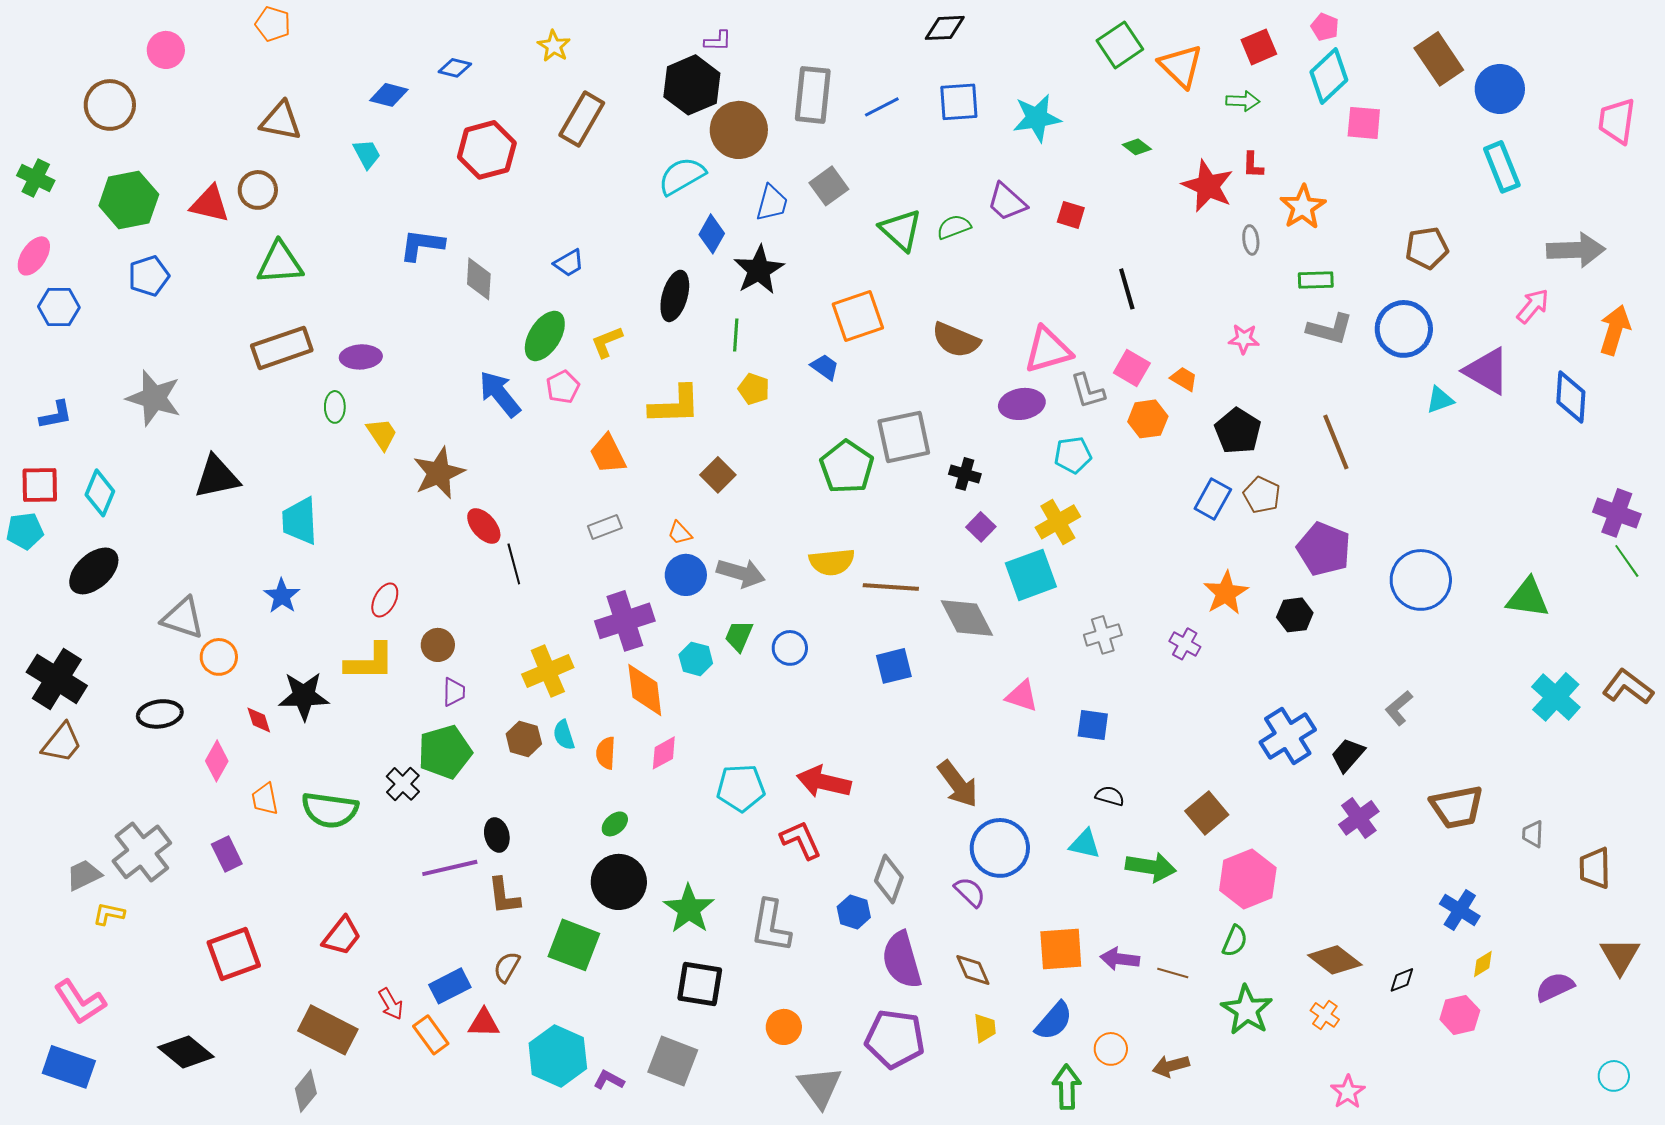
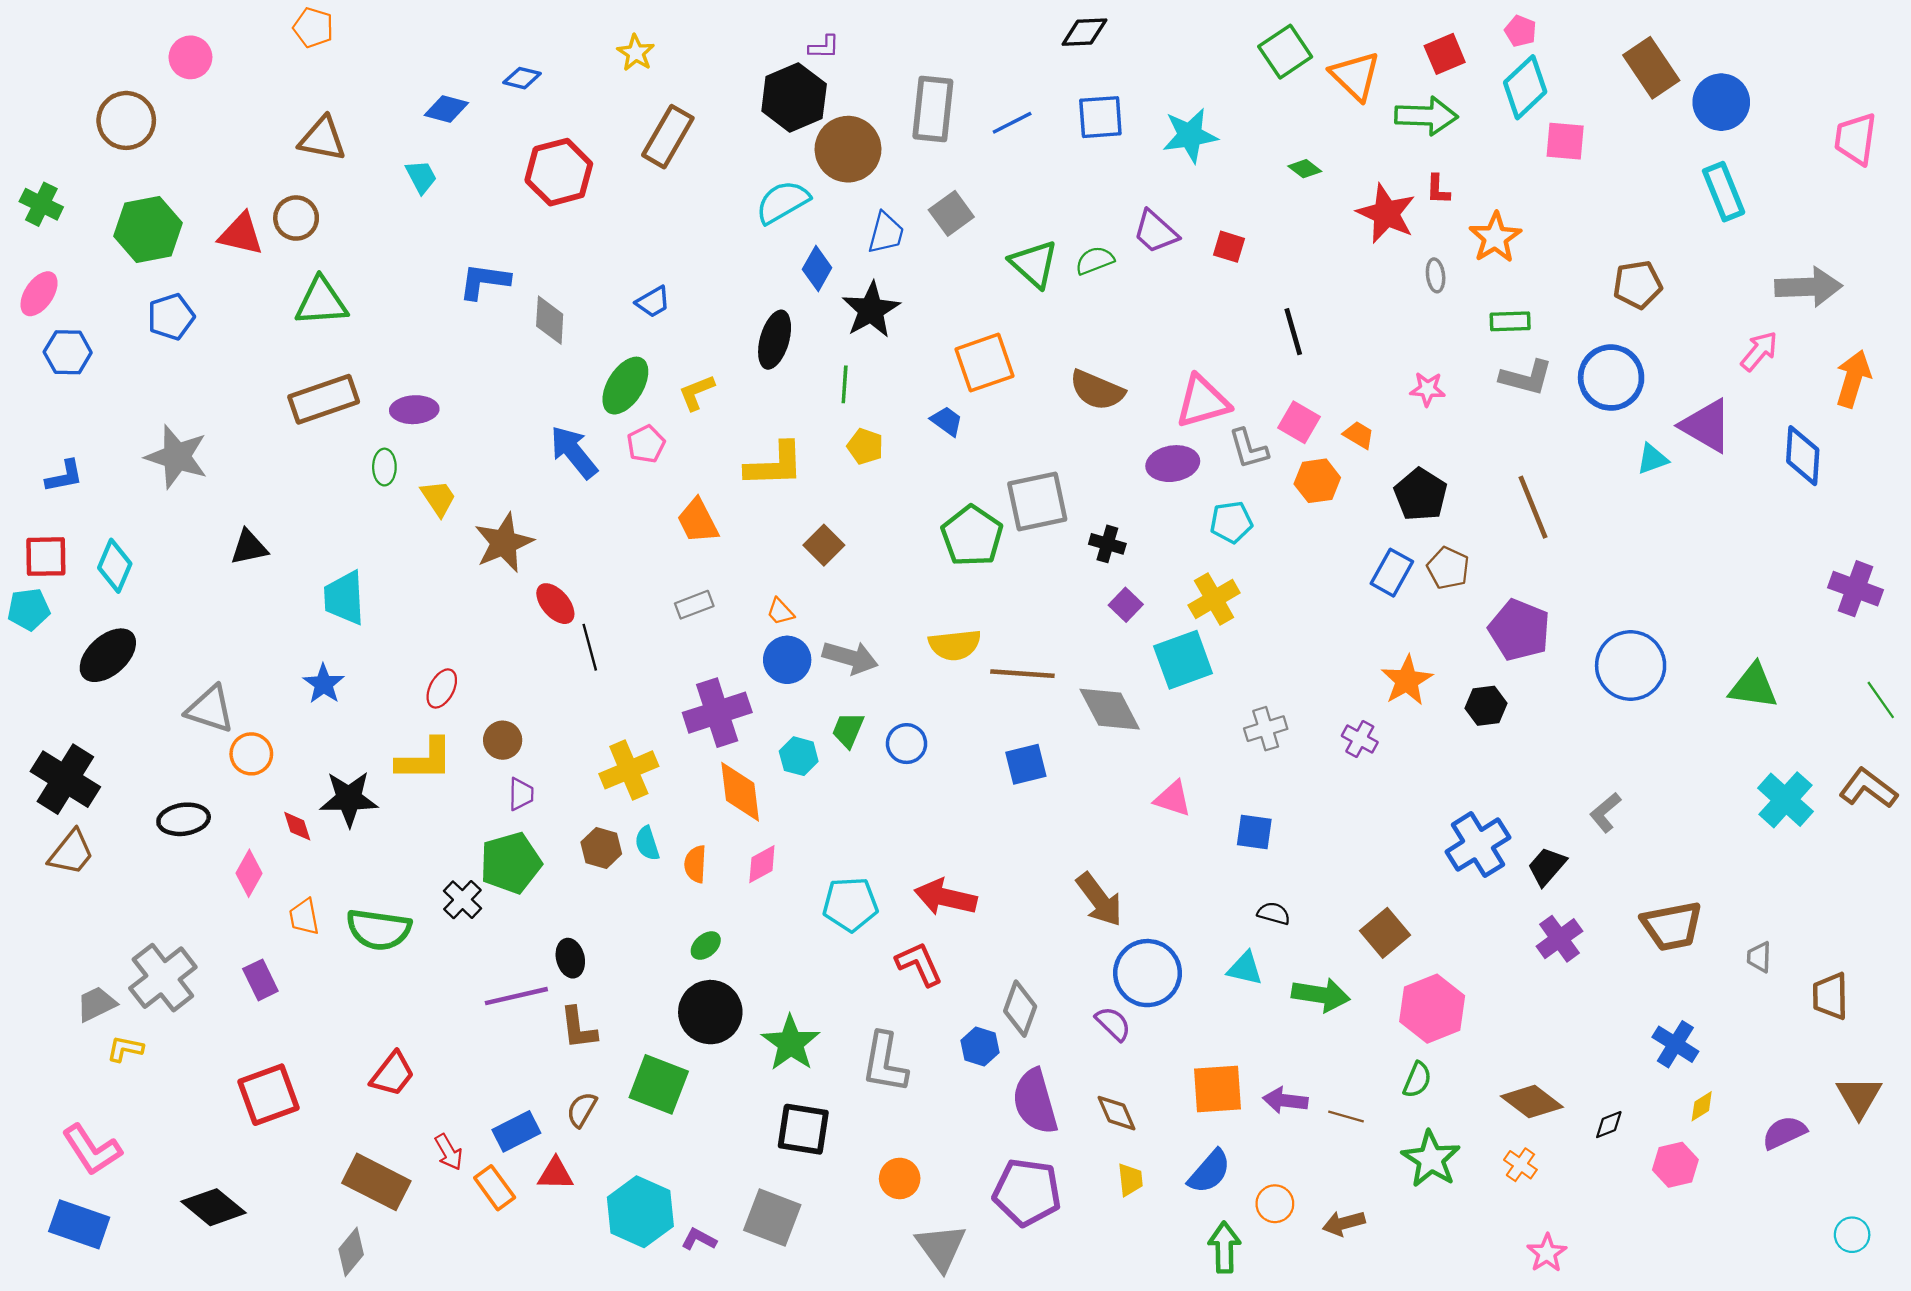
green arrow: (1243, 101) -> (1426, 116), size x1.6
black triangle: (217, 477) -> (249, 547), size x0.7
green line: (1627, 561) -> (1881, 700), moved

